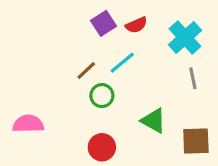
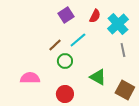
red semicircle: (136, 25) -> (95, 16), moved, turned -40
pink semicircle: (28, 124) -> (30, 78), moved
brown square: (196, 141) -> (125, 90), turned 30

